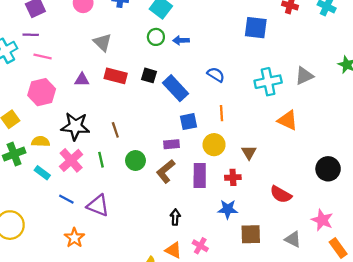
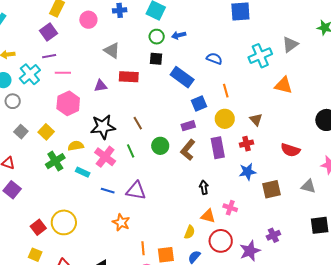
black square: (149, 75) -> (156, 59), moved

